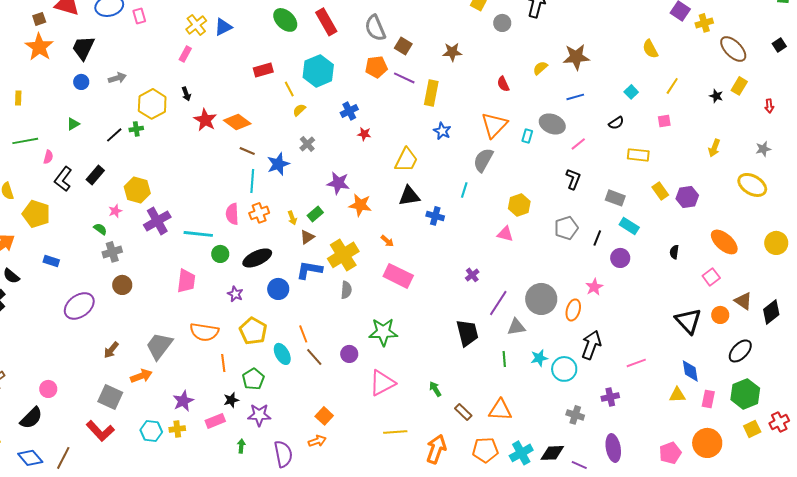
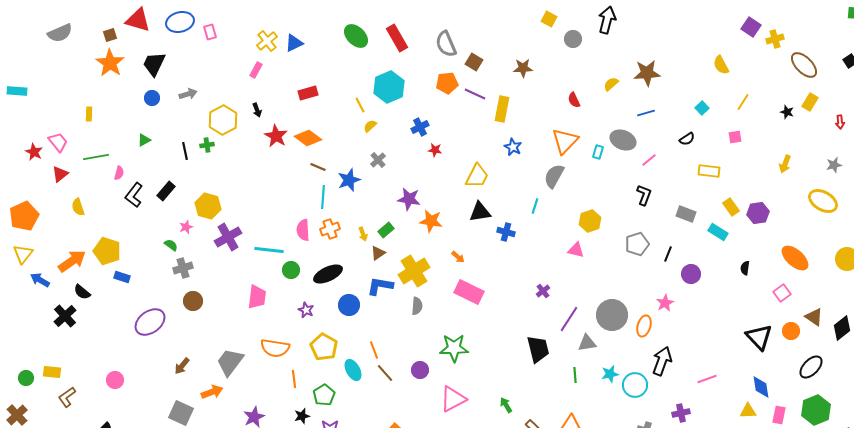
red rectangle: (263, 70) -> (308, 93), moved
black line: (114, 135) -> (185, 151), turned -60
yellow pentagon: (36, 214) -> (107, 251), moved
cyan rectangle: (629, 226) -> (718, 232), moved
pink circle: (48, 389) -> (115, 380), moved

